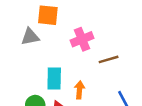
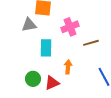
cyan rectangle: (54, 78) -> (46, 48), moved

